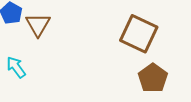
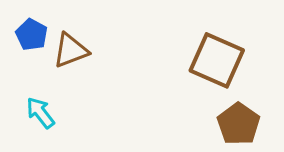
brown triangle: (38, 25) -> (71, 50), turned 40

